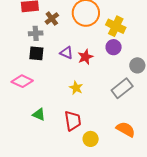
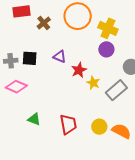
gray cross: (36, 33) -> (11, 61), moved
red star: (85, 57) -> (79, 70), moved
yellow star: (76, 88) -> (93, 83), moved
yellow circle: (91, 139) -> (99, 127), moved

